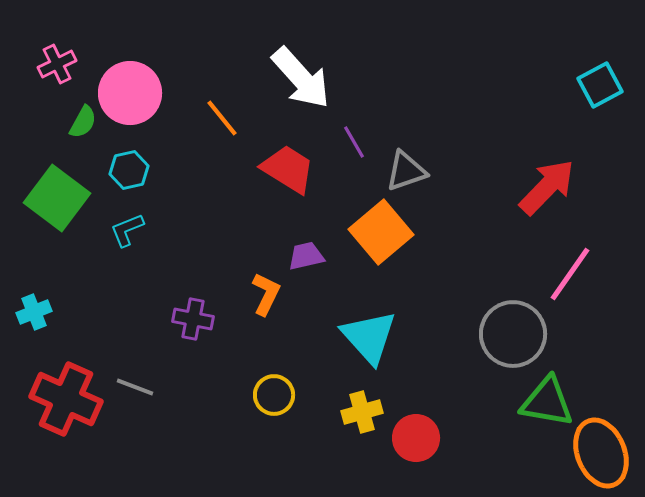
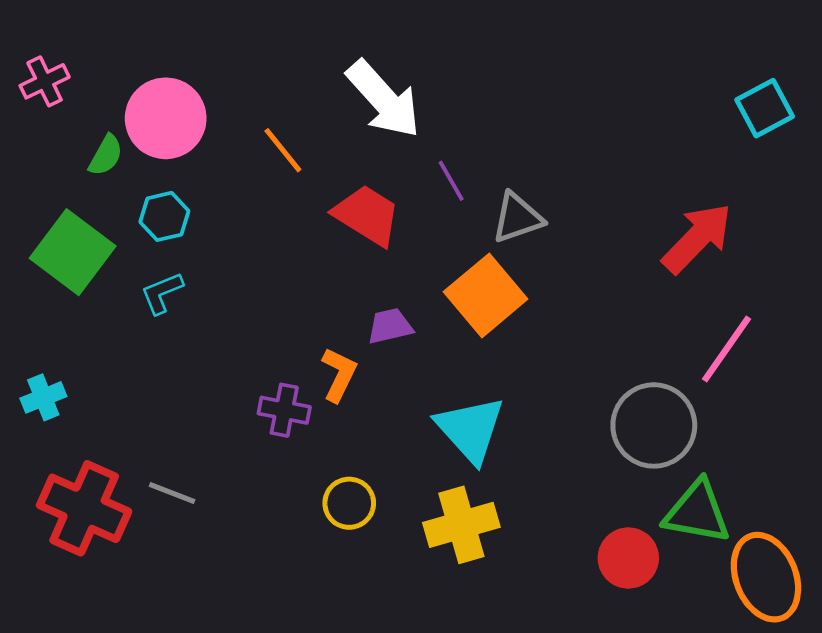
pink cross: (57, 64) -> (45, 81), moved
purple cross: (193, 319) -> (284, 410), moved
yellow cross: (362, 412) -> (461, 525), size x1.4
red circle: (416, 438) -> (628, 558), moved

